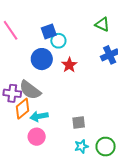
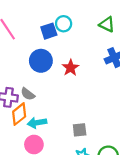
cyan circle: (58, 41) -> (64, 24), moved
gray semicircle: (30, 90) -> (28, 94), size x0.6

